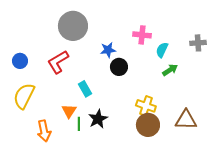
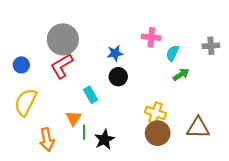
gray circle: (73, 26) -> (63, 39), moved
black circle: (119, 67) -> (118, 77), moved
black star: (98, 119) -> (104, 140), moved

